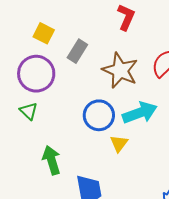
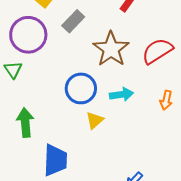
cyan arrow: (140, 113) -> (121, 94), size x0.7

